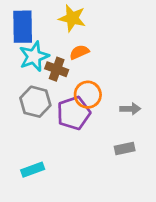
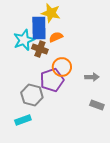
blue rectangle: (23, 27) -> (39, 28), moved
gray hexagon: (35, 102) -> (32, 95), moved
gray rectangle: (125, 148) -> (97, 105), moved, turned 32

